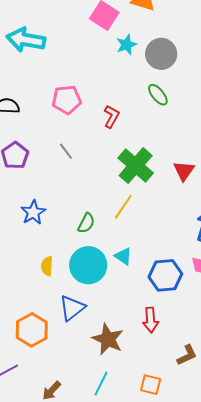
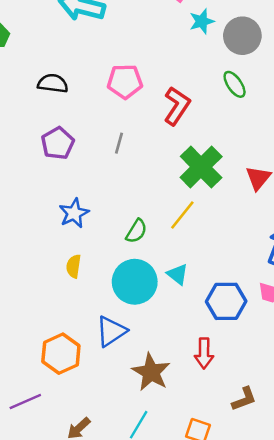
red L-shape: (111, 116) -> (177, 106), size x1.4
gray line: (66, 151) -> (119, 143), turned 48
yellow semicircle: (47, 266) -> (74, 266), moved

